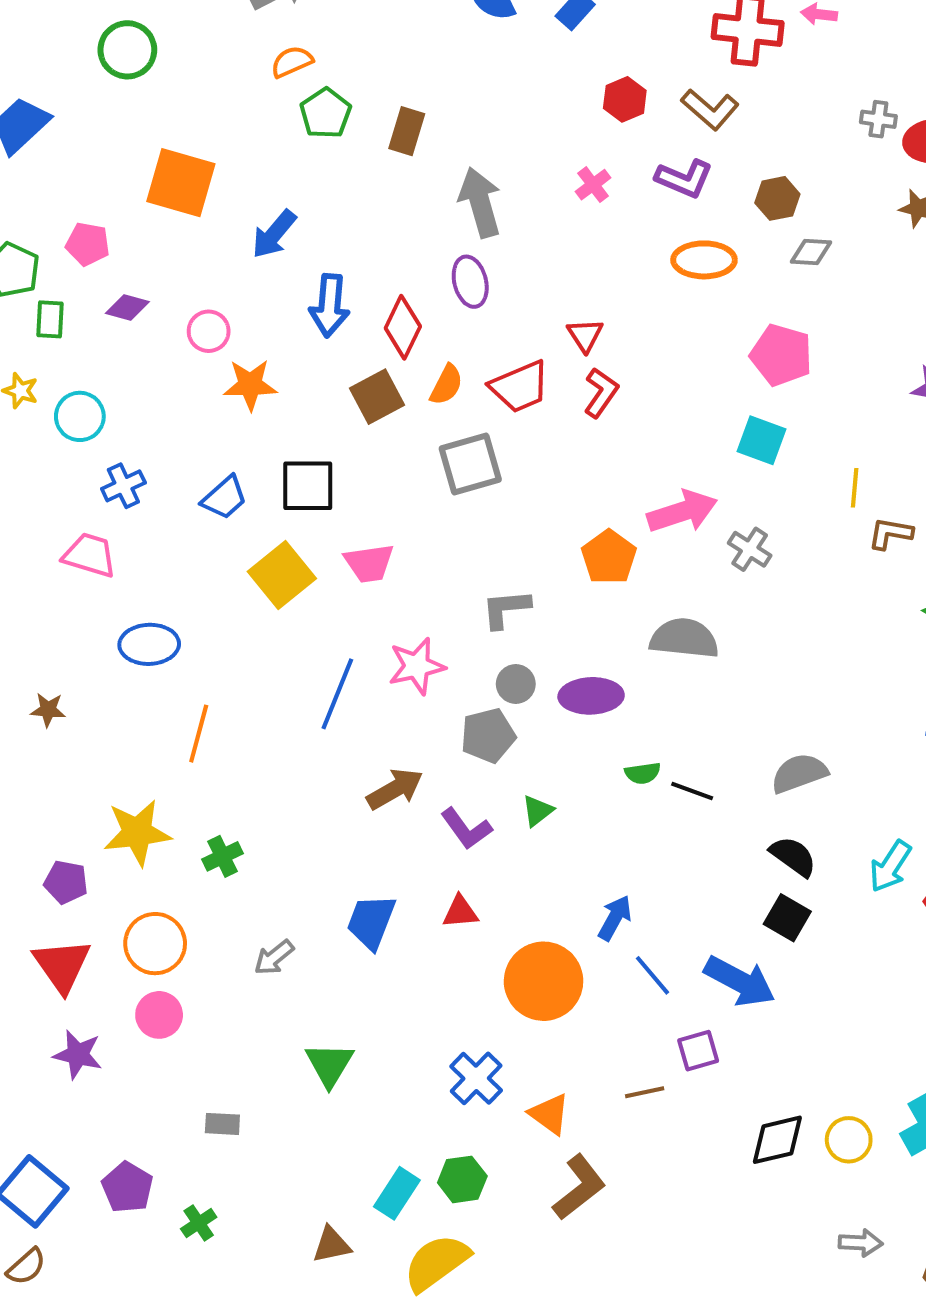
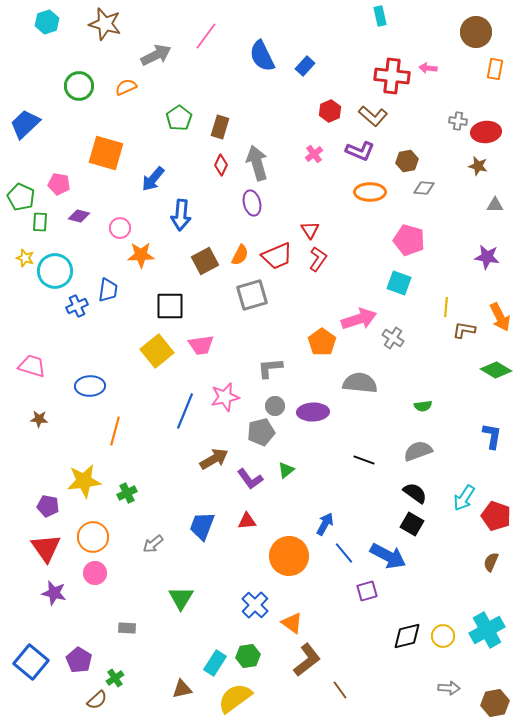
orange semicircle: (292, 62) -> (126, 87), moved
red diamond: (403, 327) -> (221, 165), moved, size x0.7
cyan circle: (80, 416) -> (55, 271), size x1.4
blue trapezoid: (224, 498) -> (108, 290), moved, turned -40
pink trapezoid: (90, 555) -> (32, 366), moved
green semicircle: (643, 773) -> (423, 406), moved
brown line: (645, 1092) -> (340, 690), moved, turned 66
brown semicircle: (26, 1267) -> (97, 700), moved

